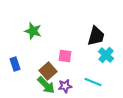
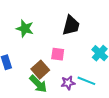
black trapezoid: (96, 36) -> (71, 25), moved
purple star: (65, 86) -> (68, 83), moved

